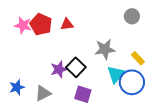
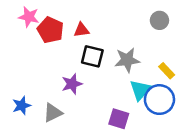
pink star: (23, 25) -> (29, 17), moved
black square: (76, 67) -> (92, 56), moved, turned -30
purple square: (83, 94) -> (119, 119), moved

